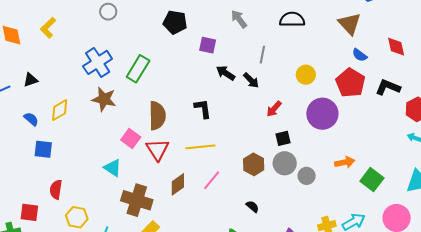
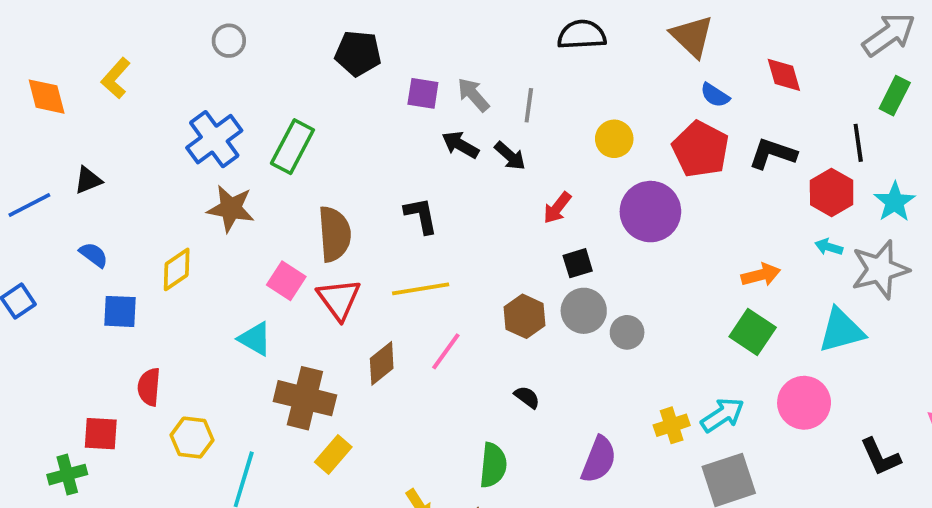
gray arrow: (239, 19) -> (473, 95), moved
yellow diamond: (60, 110) -> (177, 269), moved
orange arrow: (345, 162) -> (761, 275), moved

